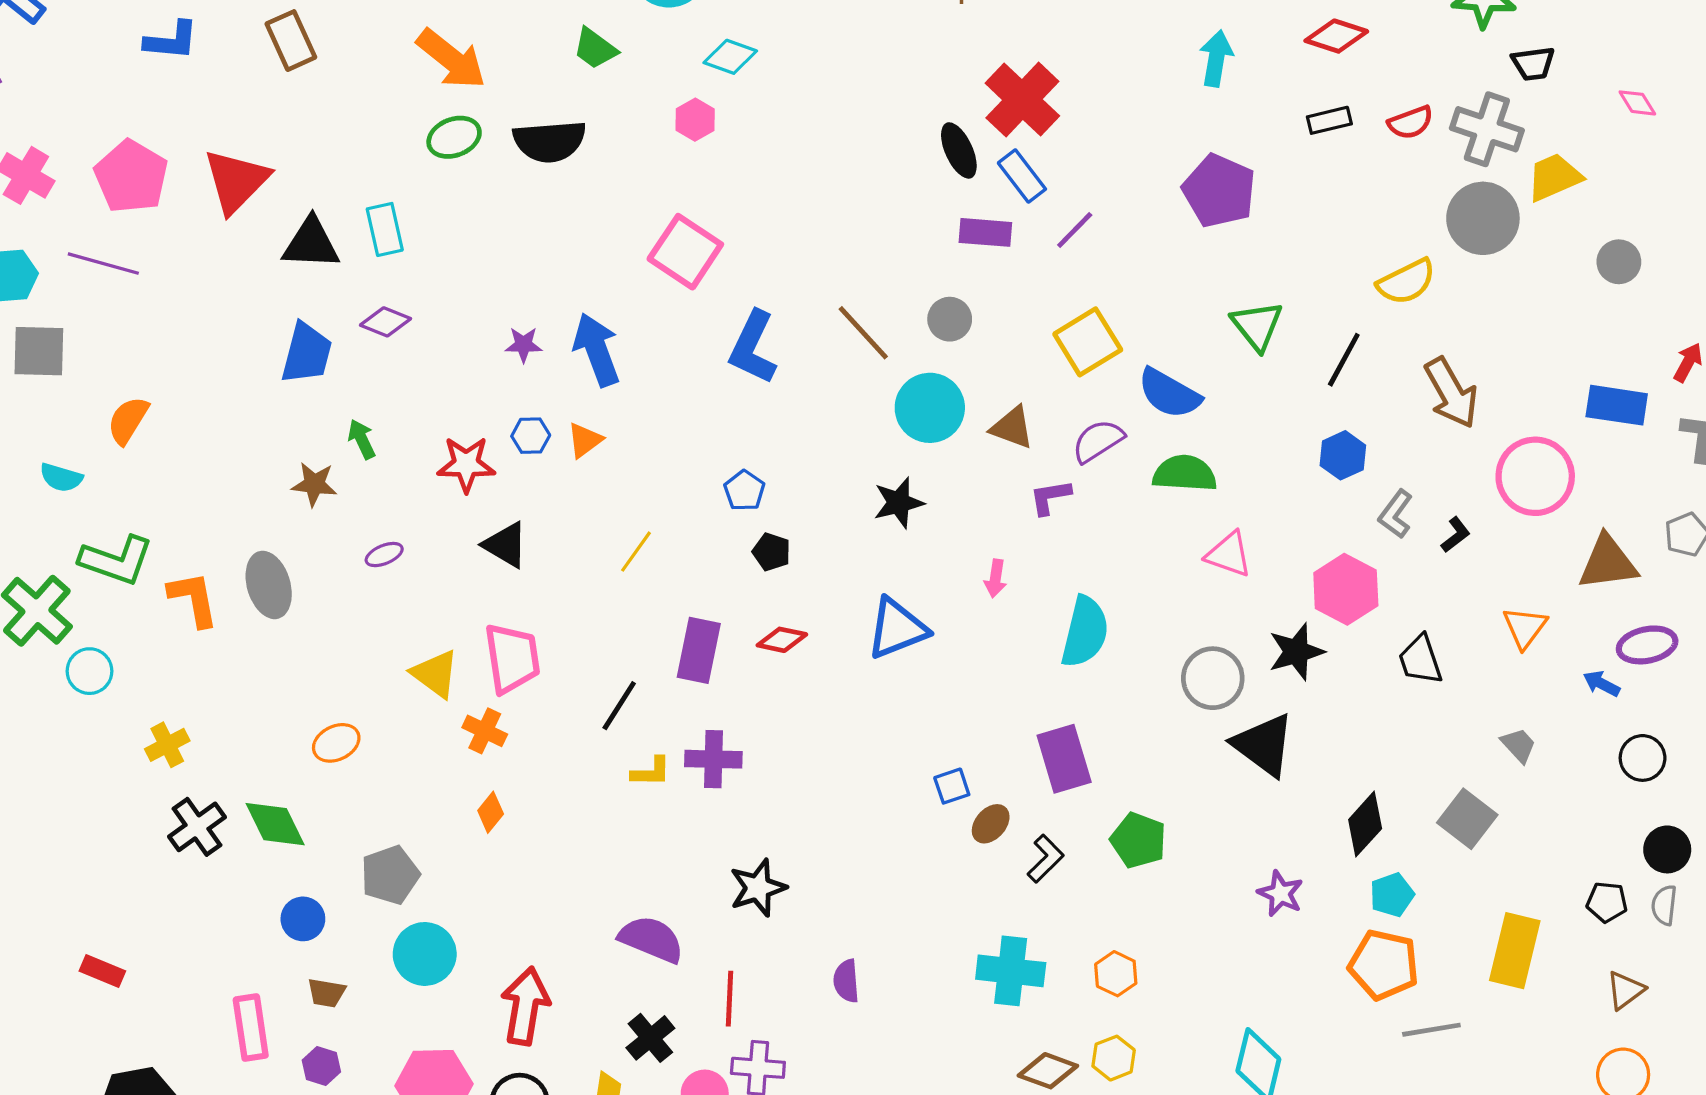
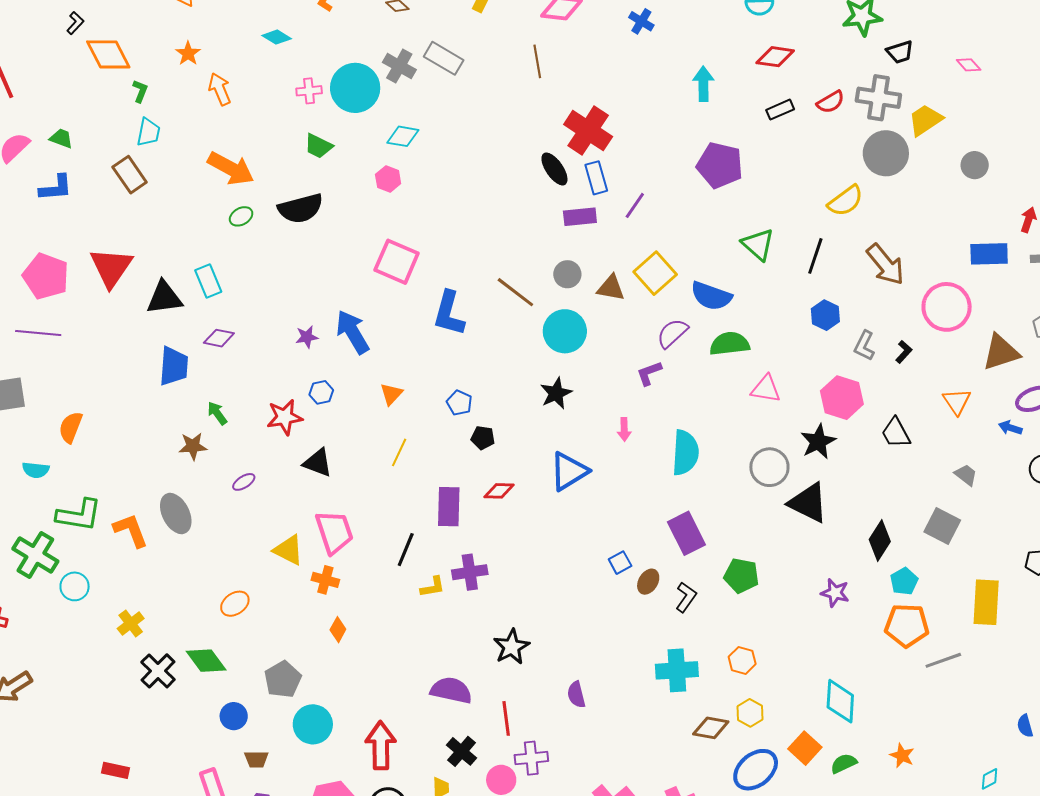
green ellipse: (454, 137) -> (241, 216), size x0.7
blue rectangle: (1022, 176) -> (596, 178), turned 32
brown triangle: (1012, 428) -> (611, 288), moved
orange triangle: (585, 440) -> (391, 394), moved

